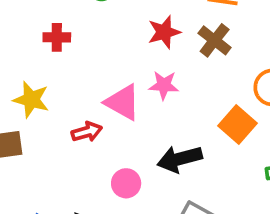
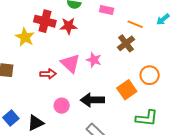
red star: (164, 32) -> (69, 26), moved
red cross: (57, 37) -> (45, 21), size x1.5
yellow star: (31, 100) -> (25, 37), moved

